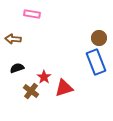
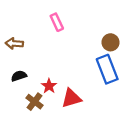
pink rectangle: (32, 14) -> (57, 22), moved, turned 56

